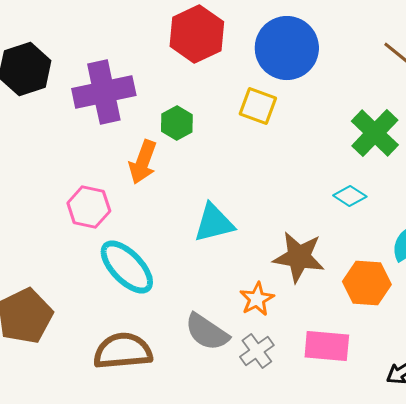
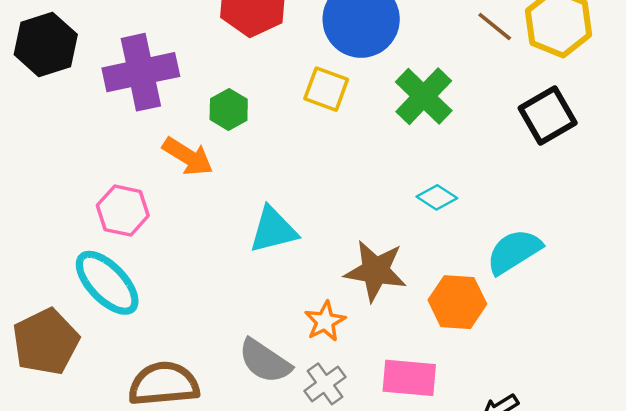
green cross: (375, 133) -> (424, 96), moved
orange arrow: (143, 162) -> (188, 156), turned -78
cyan ellipse: (127, 267) -> (107, 283), moved

